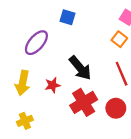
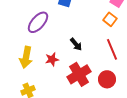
black arrow: (80, 68) -> (76, 44), size x0.6

